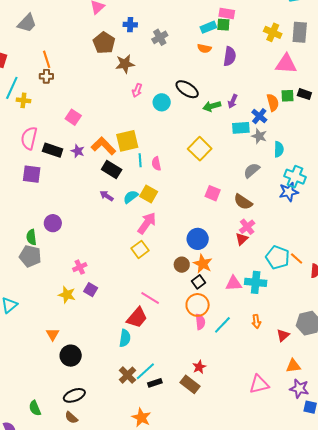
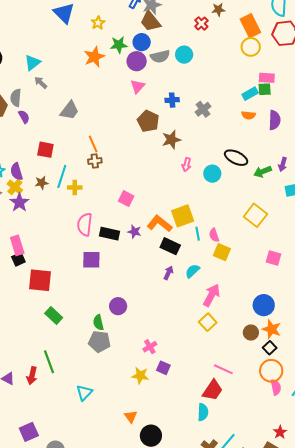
yellow square: (149, 194) -> (222, 252), moved
purple arrow: (107, 196) -> (168, 273), turned 88

